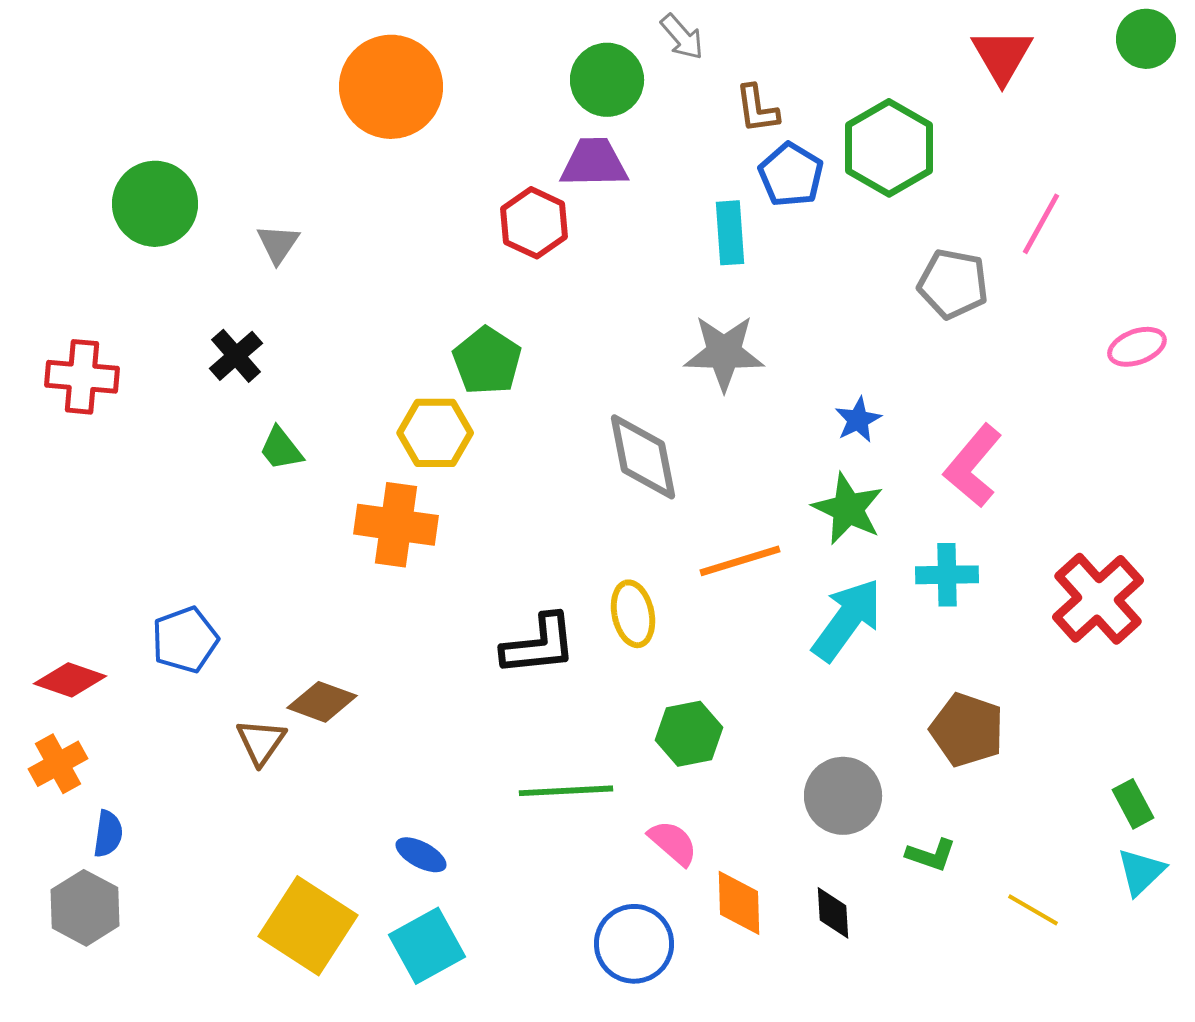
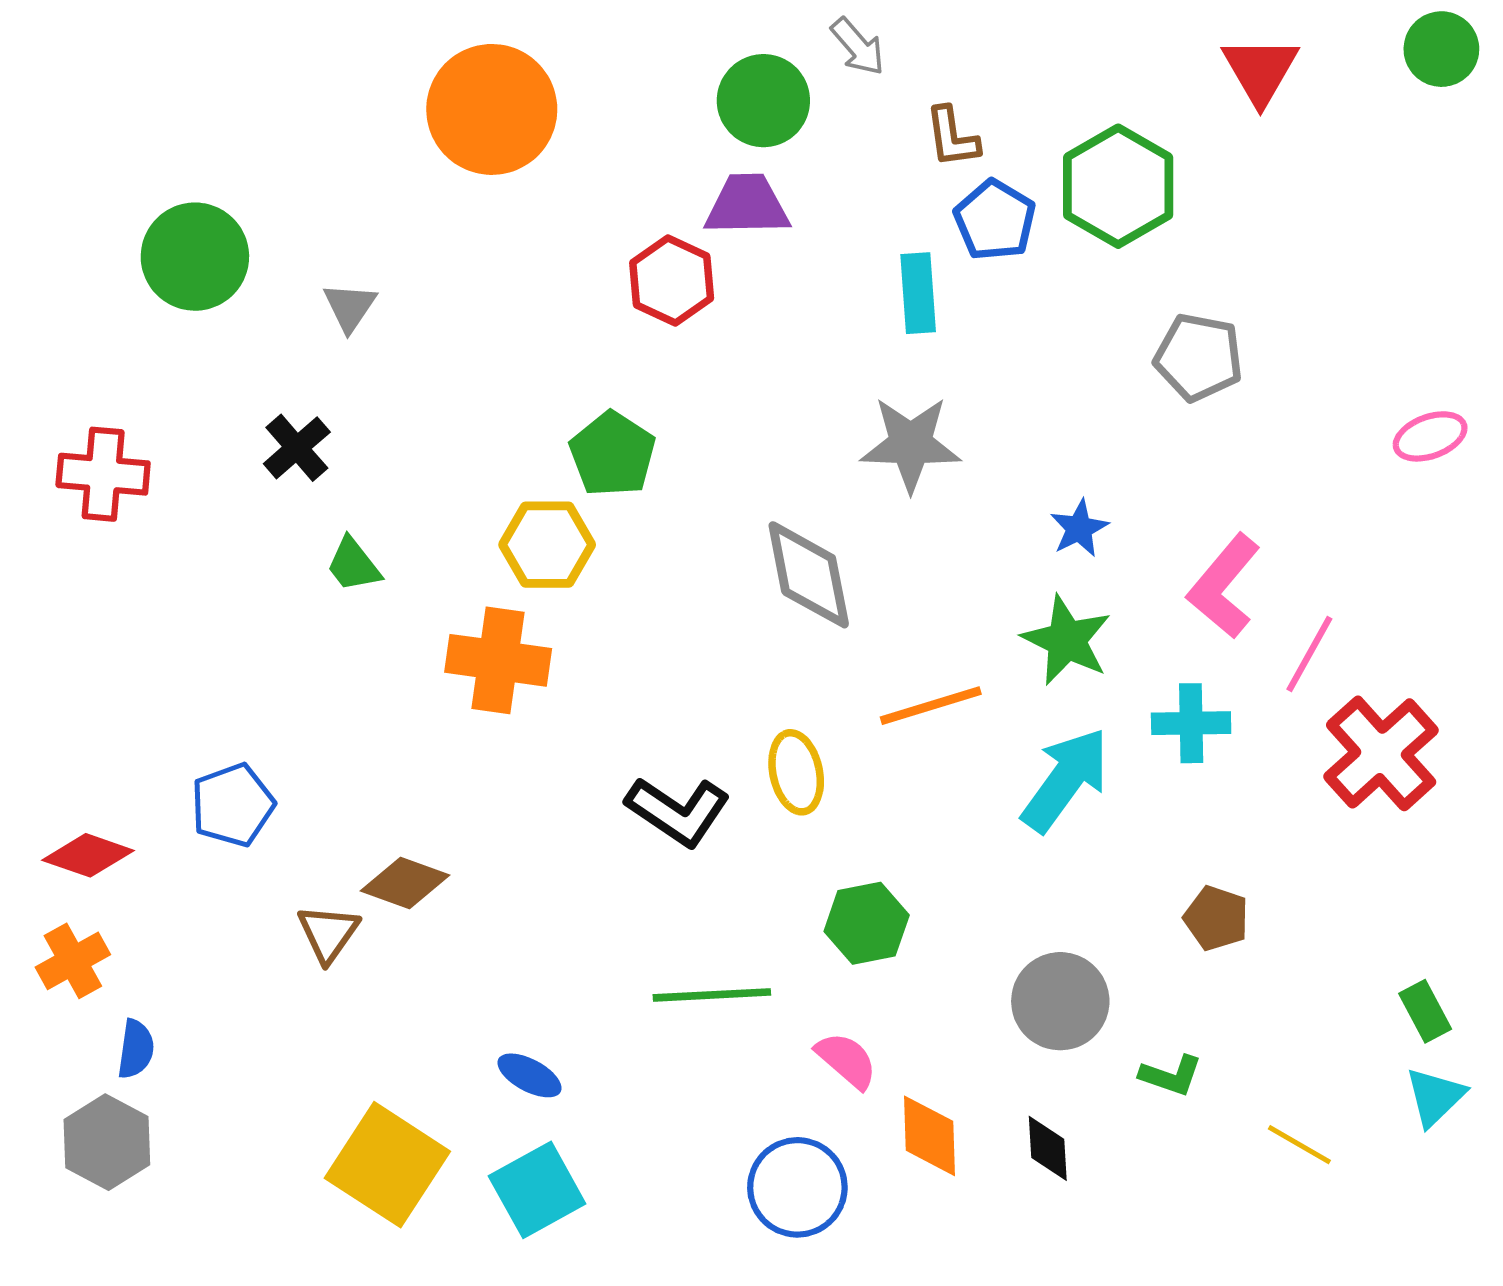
pink line: (1041, 224) -> (1309, 654), moved
black L-shape: (539, 645) -> (678, 811), turned 40
brown pentagon: (967, 730) -> (1216, 918), size x0.7

